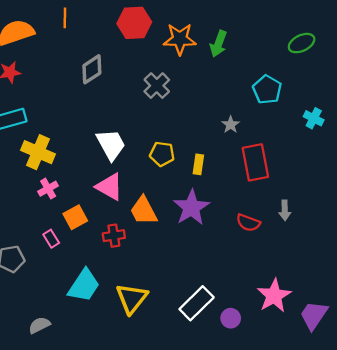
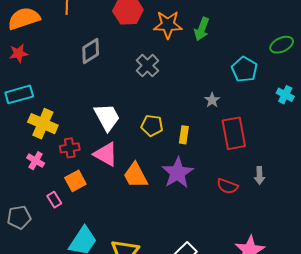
green ellipse: (302, 43) -> (282, 45), moved
pink cross: (48, 189) -> (36, 161), moved, turned -30
red cross: (114, 236) -> (70, 148), moved

